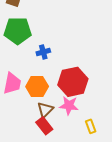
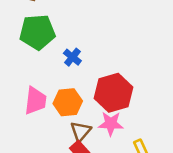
blue cross: (43, 52) -> (72, 57), turned -32

